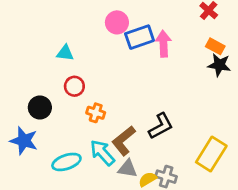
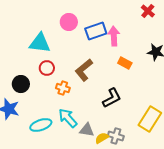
pink circle: (117, 22) -> (69, 22), moved
orange rectangle: (215, 46) -> (125, 63), moved
cyan triangle: (65, 53) -> (40, 43), size x1.6
brown L-shape: (124, 141) -> (84, 70), moved

